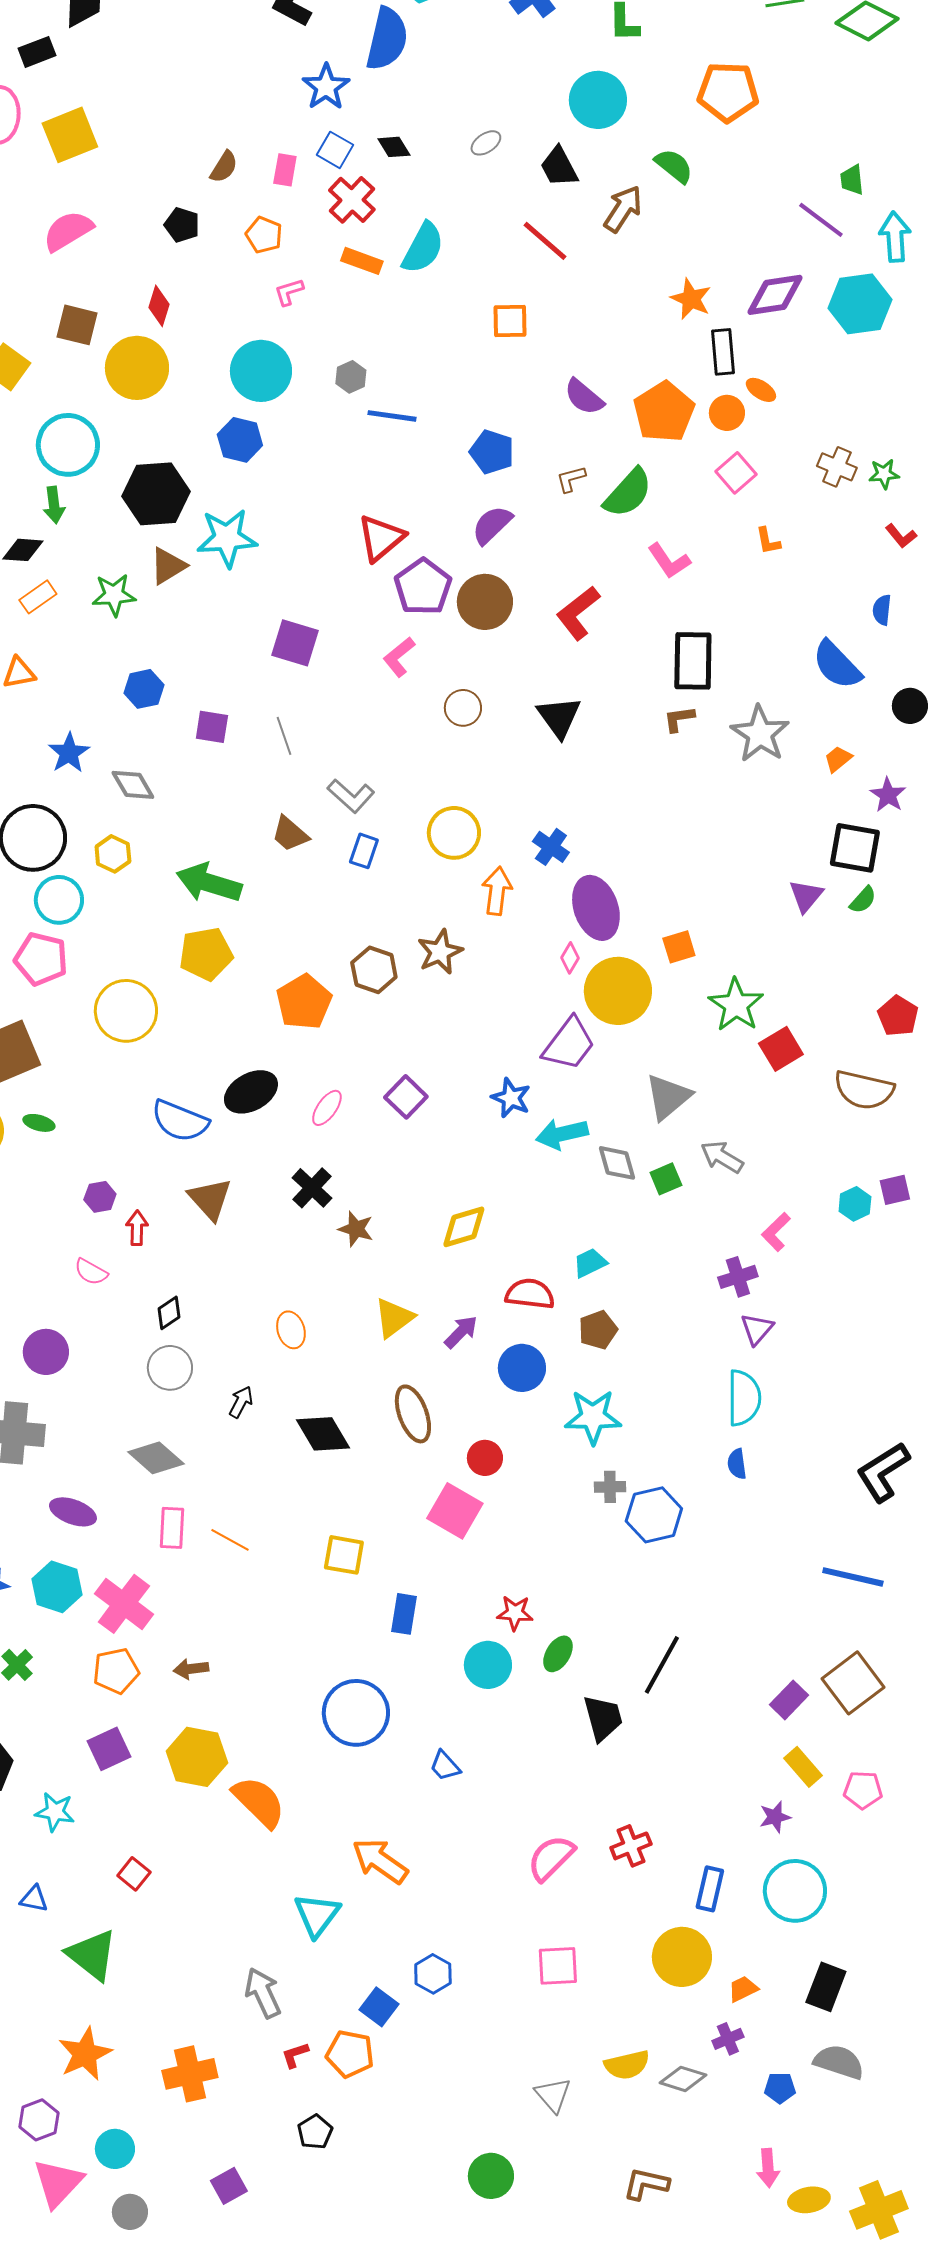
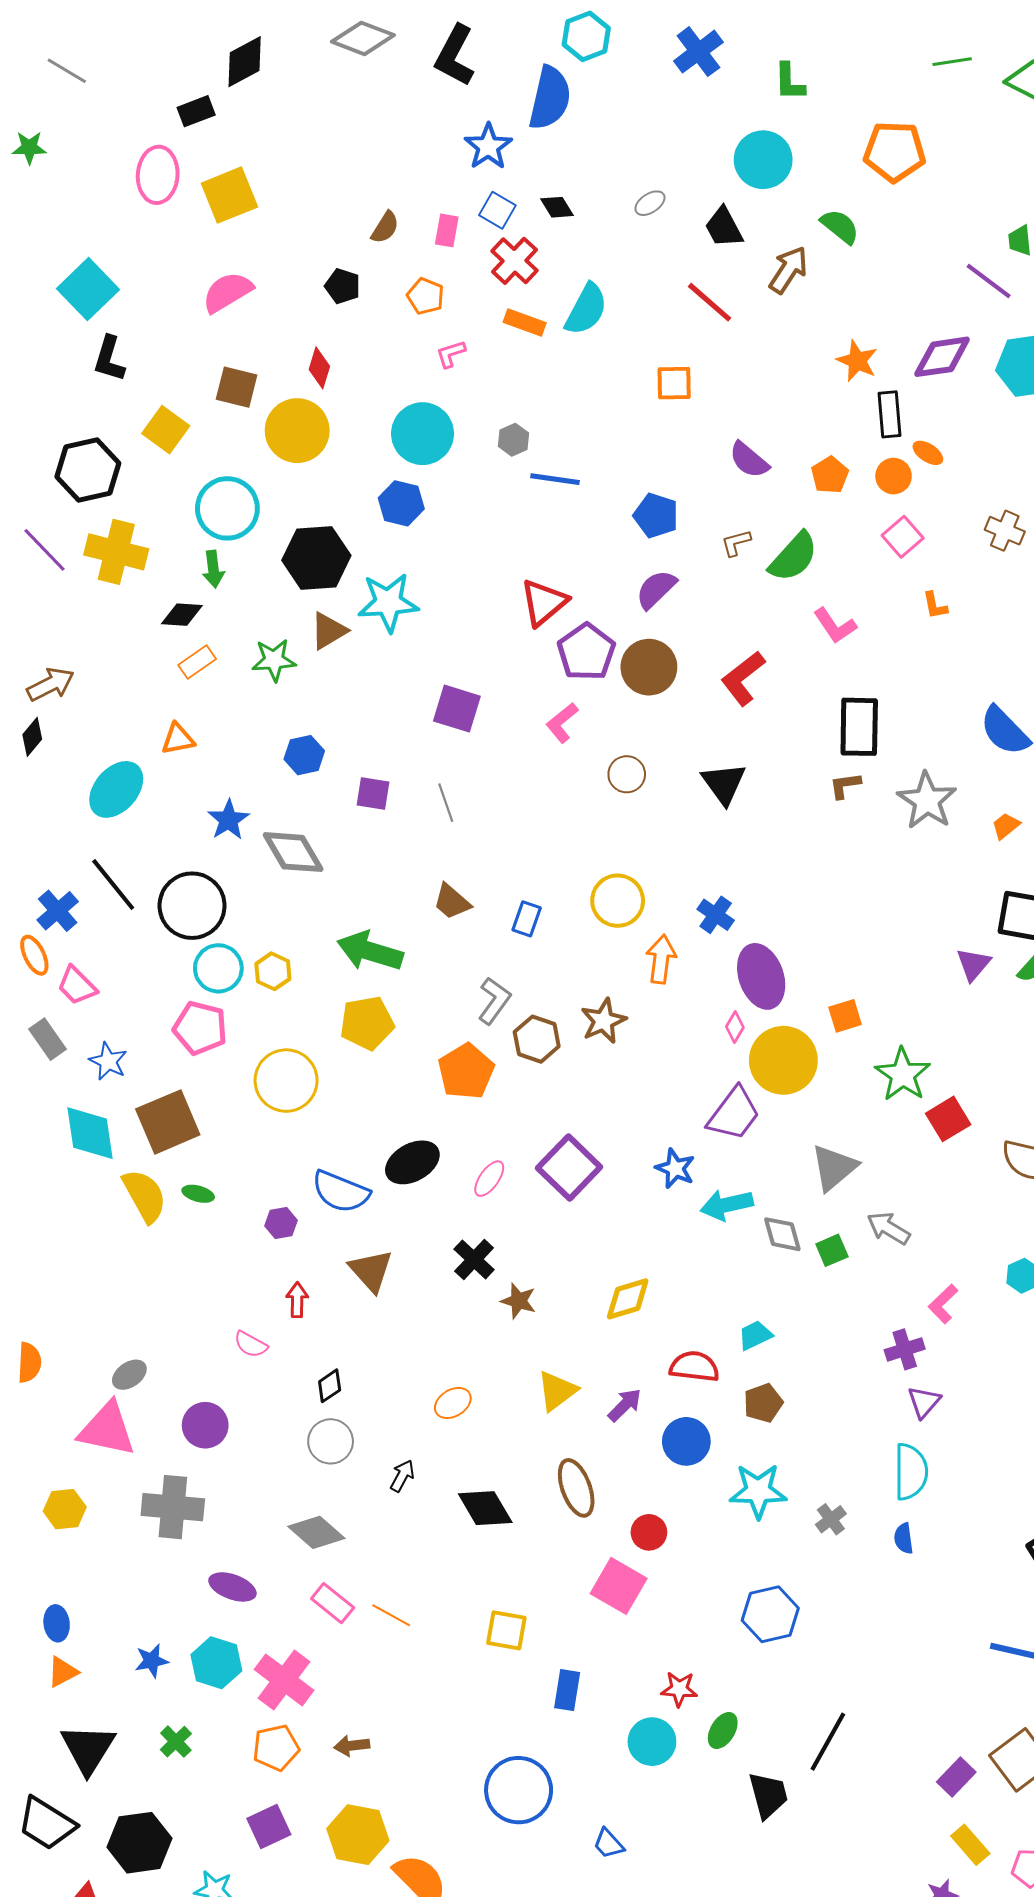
orange pentagon: (664, 412) -> (830, 475), size x0.6
gray diamond: (133, 785) -> (293, 852), size x1.4
gray L-shape: (351, 796) -> (494, 1001), moved, turned -96
yellow hexagon: (113, 854) -> (273, 971), moved
purple square: (406, 1097) -> (569, 1167), size x1.5
purple hexagon: (100, 1197) -> (281, 1223), moved
orange ellipse: (291, 1330) -> (453, 1403), turned 75
gray cross: (610, 1487) -> (831, 1519), moved, turned -36
blue hexagon: (654, 1515) -> (770, 1614), moved
pink rectangle: (172, 1528) -> (333, 1603), turned -54

